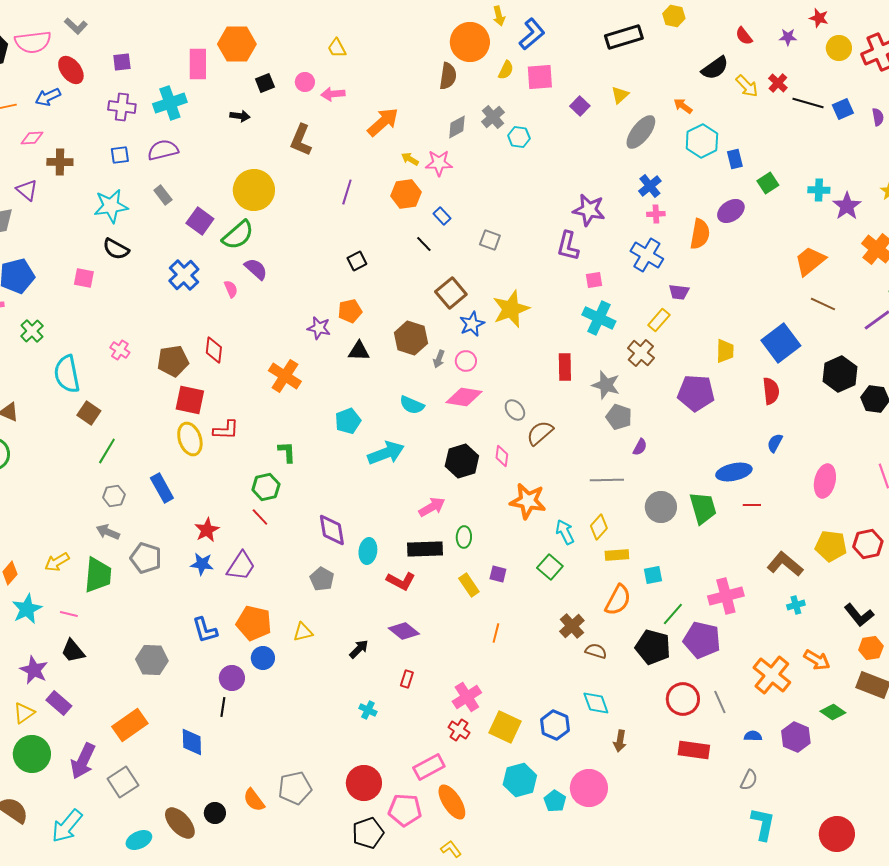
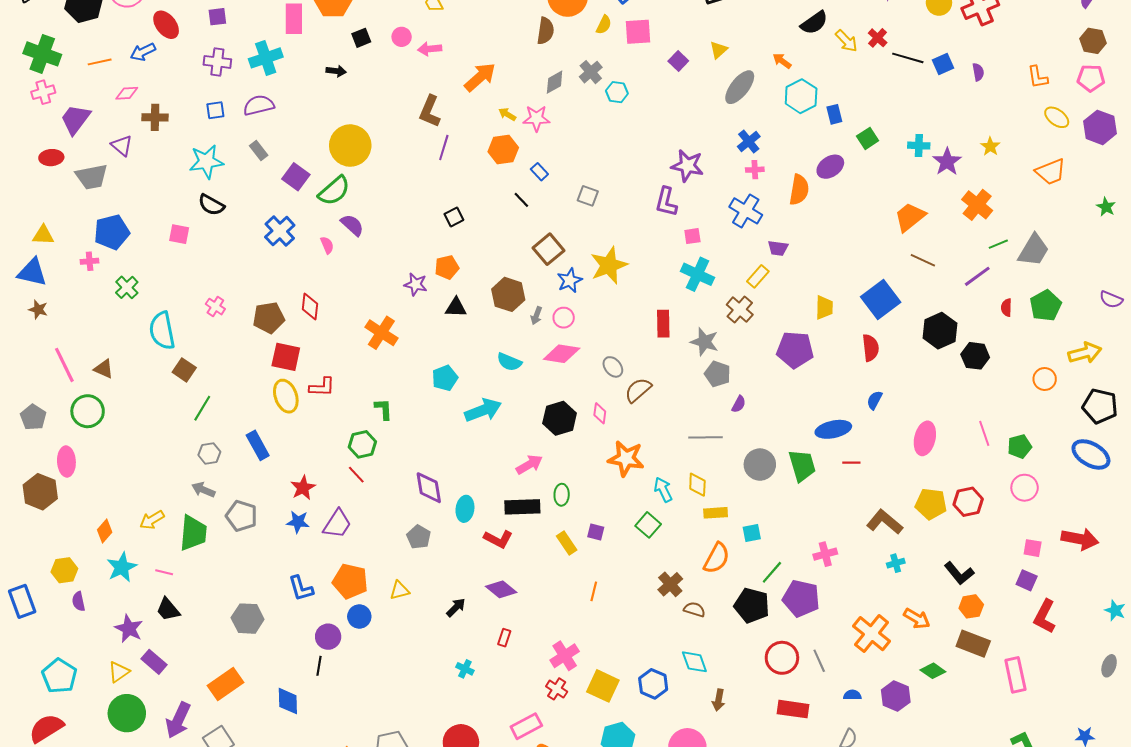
brown L-shape: (301, 140) -> (430, 111), moved
yellow diamond: (599, 527) -> (697, 485), turned -40
pink cross: (726, 596) -> (825, 554), size x0.7

